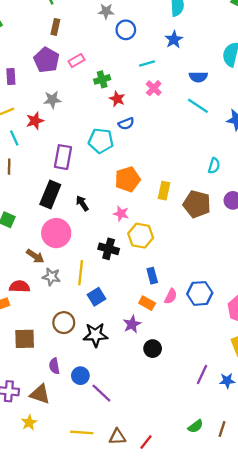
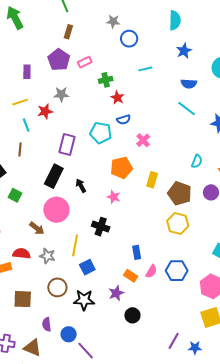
blue star: (174, 40) -> (184, 51), moved
pink cross: (154, 88) -> (143, 140), moved
yellow hexagon: (141, 236) -> (178, 223), moved
gray star: (51, 277) -> (47, 256), moved

